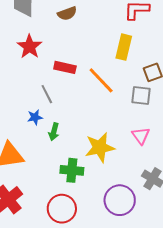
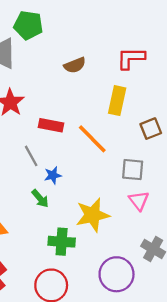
brown semicircle: (67, 13) -> (75, 65), moved
gray square: (141, 96) -> (133, 170), moved
blue star: (35, 117) -> (53, 175), moved
green arrow: (54, 132) -> (40, 198), turned -54

